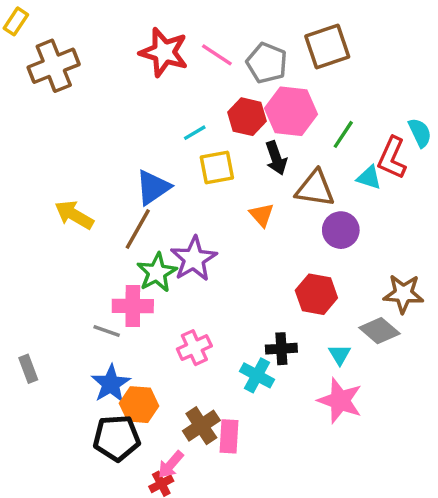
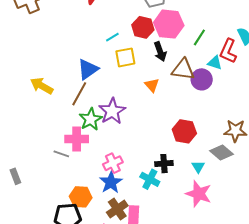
purple circle: (341, 230) -> (202, 79), moved
blue star: (111, 384) -> (111, 182), moved

